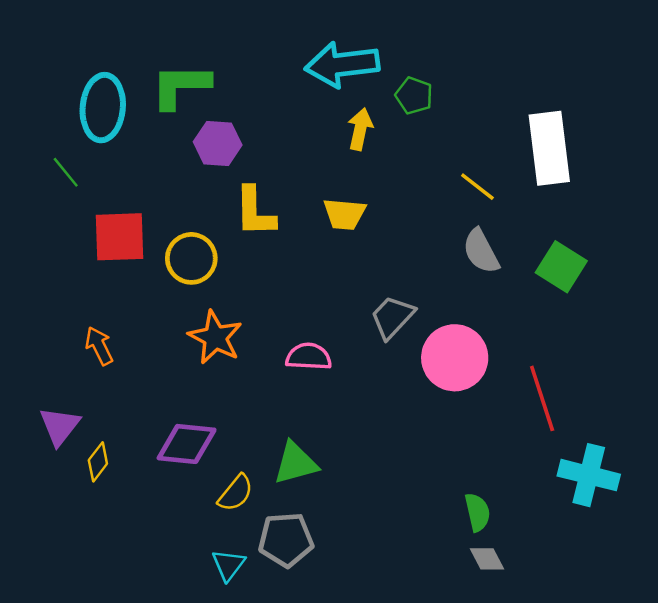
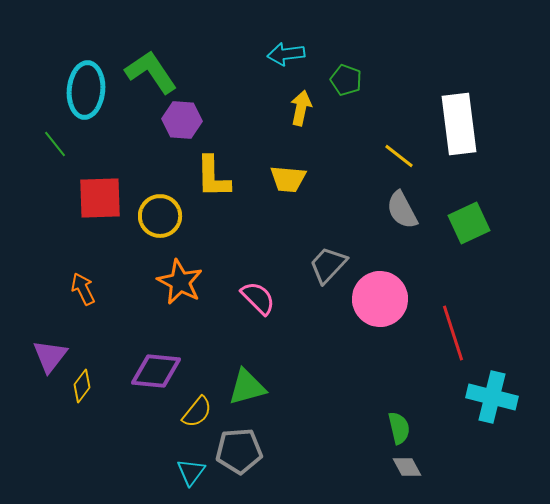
cyan arrow: (342, 64) -> (286, 54), size x0.6
green L-shape: (181, 86) -> (151, 72), turned 56
green square: (561, 267) -> (469, 223), turned 33
pink semicircle: (309, 357) -> (258, 298), turned 42

